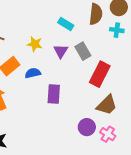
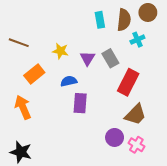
cyan rectangle: (66, 24) -> (100, 20), moved, turned 49
cyan cross: (117, 30) -> (137, 40), moved, turned -32
blue semicircle: (33, 73) -> (69, 81), moved

